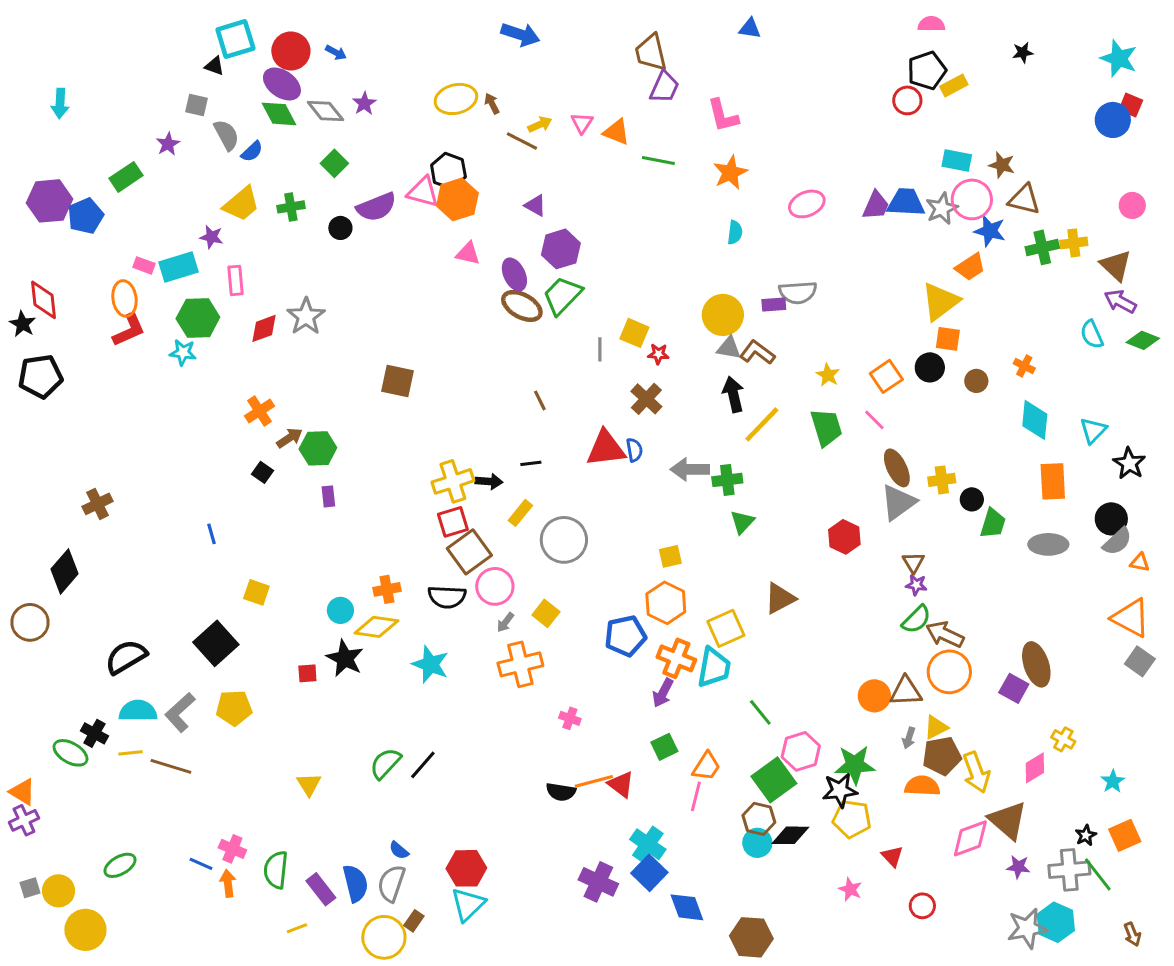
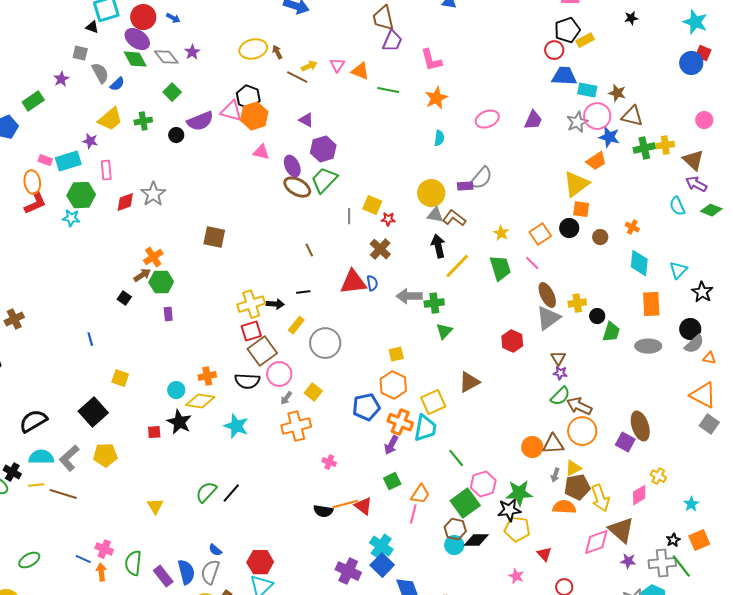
blue trapezoid: (906, 202) -> (564, 76), moved
gray semicircle: (798, 292) -> (481, 178), turned -45
orange cross: (259, 411) -> (153, 257), moved

